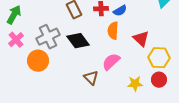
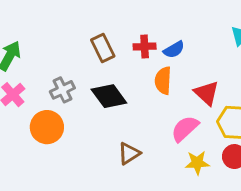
gray cross: (48, 37) -> (62, 90), size x0.7
pink semicircle: (111, 62) -> (185, 129), moved
brown triangle: (91, 78) -> (129, 153), turned 42

